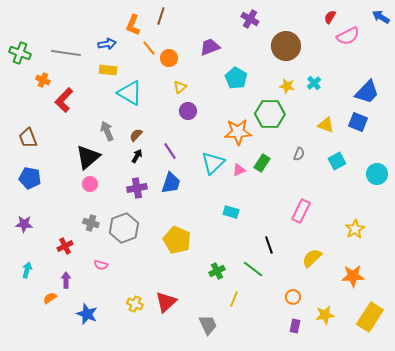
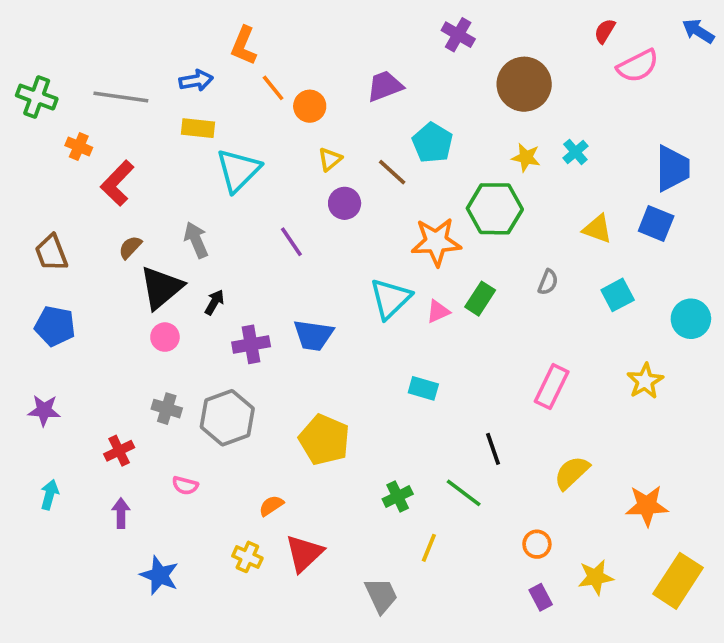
brown line: (161, 16) -> (392, 172), moved, turned -66
blue trapezoid: (367, 92) -> (673, 168), turned -44
cyan triangle: (130, 93) -> (238, 170), turned 44
brown semicircle: (136, 135) -> (130, 247), moved
purple line: (170, 151) -> (291, 242), moved
black arrow: (137, 156) -> (214, 302), moved
blue trapezoid: (171, 183) -> (313, 335), turned 80
yellow star: (355, 229) -> (645, 381), moved
orange semicircle: (50, 298) -> (271, 506), moved
purple rectangle: (295, 326) -> (541, 597), turned -40

